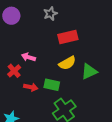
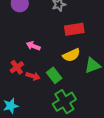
red cross: (14, 71) -> (17, 67), moved
green rectangle: (52, 85) -> (54, 75), turned 35

